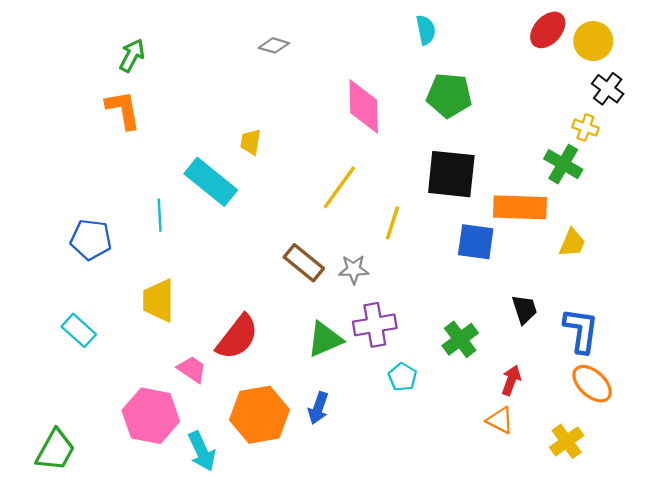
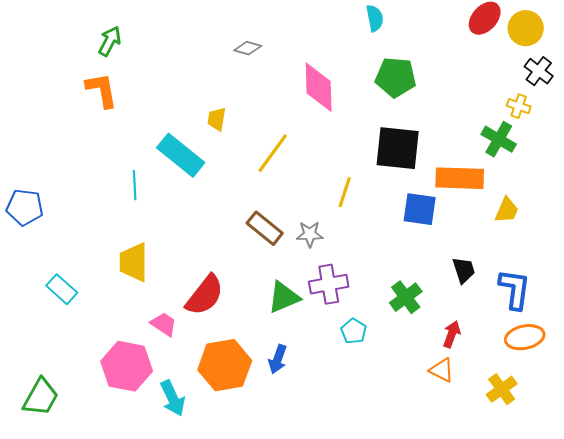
gray diamond: (274, 45) -> (248, 48), moved
yellow line: (339, 187) -> (273, 153), moved
blue pentagon: (91, 239) -> (25, 207), moved
orange ellipse: (592, 384) -> (525, 337), turned -54

